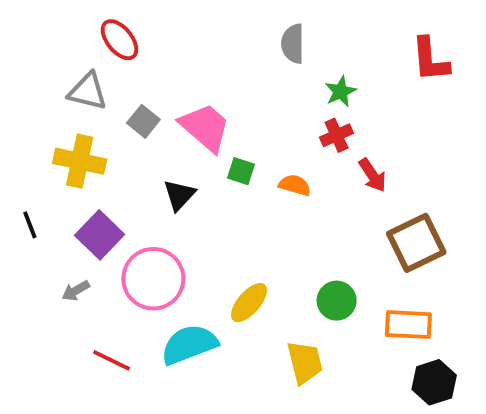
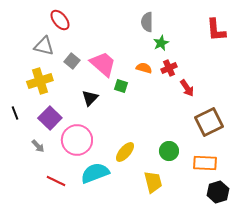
green star: (341, 91) -> (161, 43), moved
yellow cross: (80, 161) -> (40, 81), turned -30
orange semicircle: (295, 185) -> (144, 68), moved
gray arrow: (76, 291) -> (38, 146), turned -104

